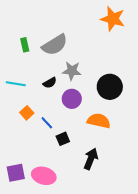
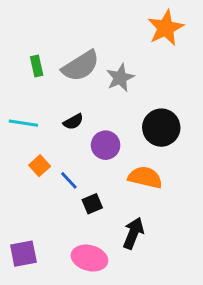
orange star: (113, 19) -> (166, 28), turned 30
gray star: (72, 71) -> (120, 78), moved, turned -30
pink ellipse: (44, 176) -> (89, 258), moved

